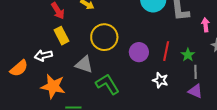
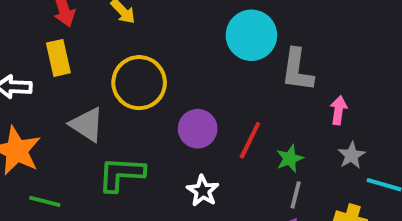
white star: (160, 80) -> (203, 191), moved
green L-shape: (107, 84) -> (121, 174), turned -70

